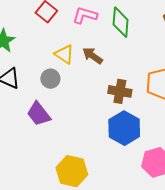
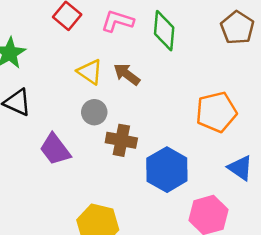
gray circle: (50, 79) -> (94, 112), moved
brown cross: (120, 91) -> (121, 140), moved

